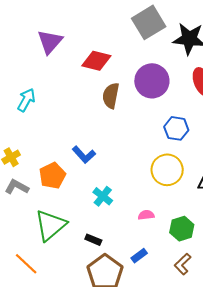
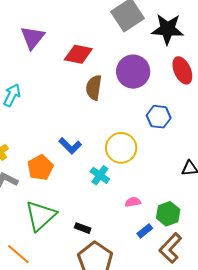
yellow circle: (167, 170) -> (121, 148), moved
cyan cross: (103, 196) -> (100, 175), moved
blue rectangle: (139, 256) -> (145, 231), moved
brown L-shape: (183, 264) -> (170, 248), size x1.4

